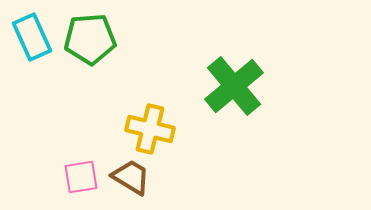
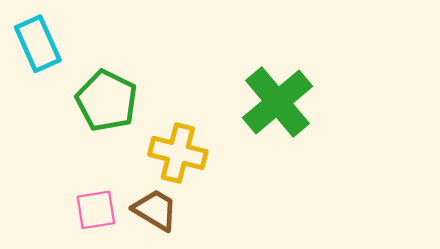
green pentagon: (90, 39) -> (107, 101), moved, turned 30

